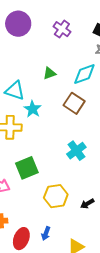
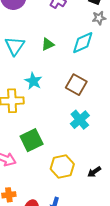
cyan triangle: (15, 91) -> (15, 46), moved, turned 50
brown square: (74, 103) -> (76, 85), moved

